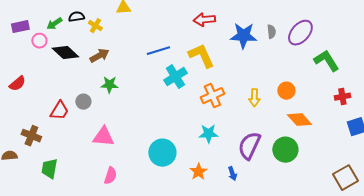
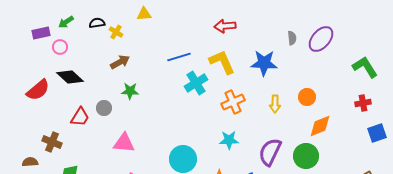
green arrow: (54, 24) -> (66, 22), moved
blue star: (243, 36) -> (264, 63), moved
black diamond: (65, 53) -> (70, 77), moved
green L-shape: (326, 61) -> (365, 67), moved
red semicircle: (17, 84) -> (38, 90), size x1.4
orange diamond: (299, 120) -> (320, 126), turned -70

